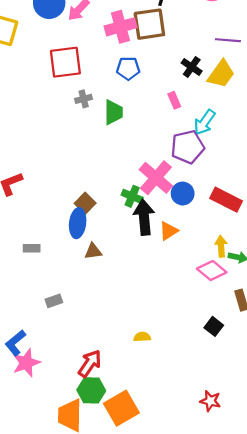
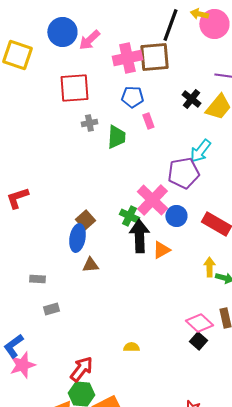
pink rectangle: (174, 100) -> (148, 121), moved
gray rectangle: (32, 248) -> (37, 279), moved
pink diamond: (212, 271) -> (199, 323), moved

